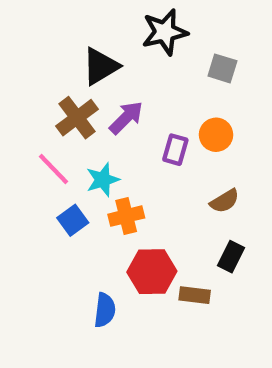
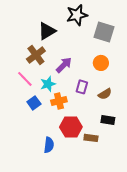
gray square: (222, 68) -> (104, 32), size x1.5
purple arrow: (126, 118) -> (64, 65), moved
purple rectangle: (175, 150) -> (82, 87), moved
black rectangle: (231, 257) -> (108, 120), turned 72

